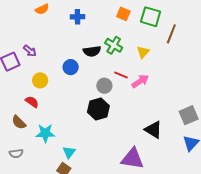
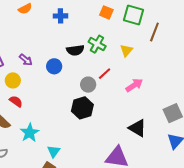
purple arrow: (30, 51) -> (26, 60), moved
red line: (121, 75) -> (105, 74), turned -64
yellow circle: (40, 80) -> (13, 80), moved
pink arrow: (140, 81) -> (134, 85), moved
cyan star: (45, 133) -> (30, 133), turned -30

